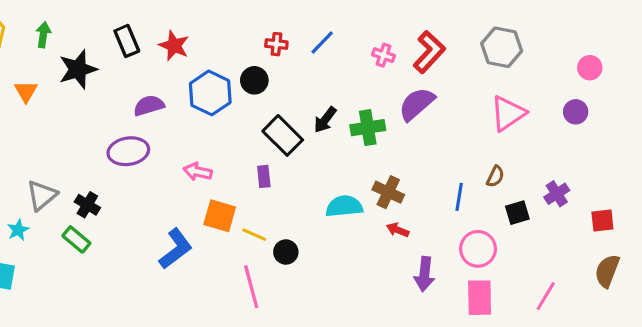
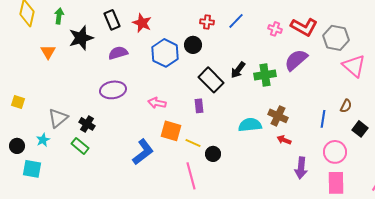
gray hexagon: (502, 47) -> (336, 38), moved
red L-shape: (429, 52) -> (304, 27), turned 76
purple semicircle: (149, 106) -> (118, 53), moved
pink triangle: (508, 113) -> (354, 66), turned -45
black square: (517, 213) -> (360, 129), turned -35

